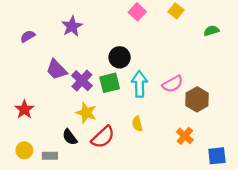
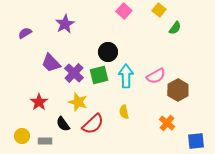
green semicircle: (211, 31) -> (175, 28), moved, turned 144
red star: (24, 109) -> (39, 102), moved

